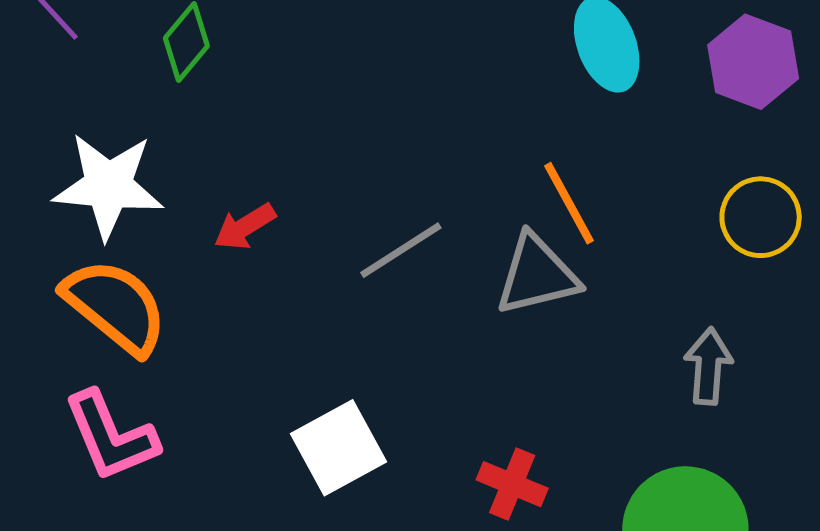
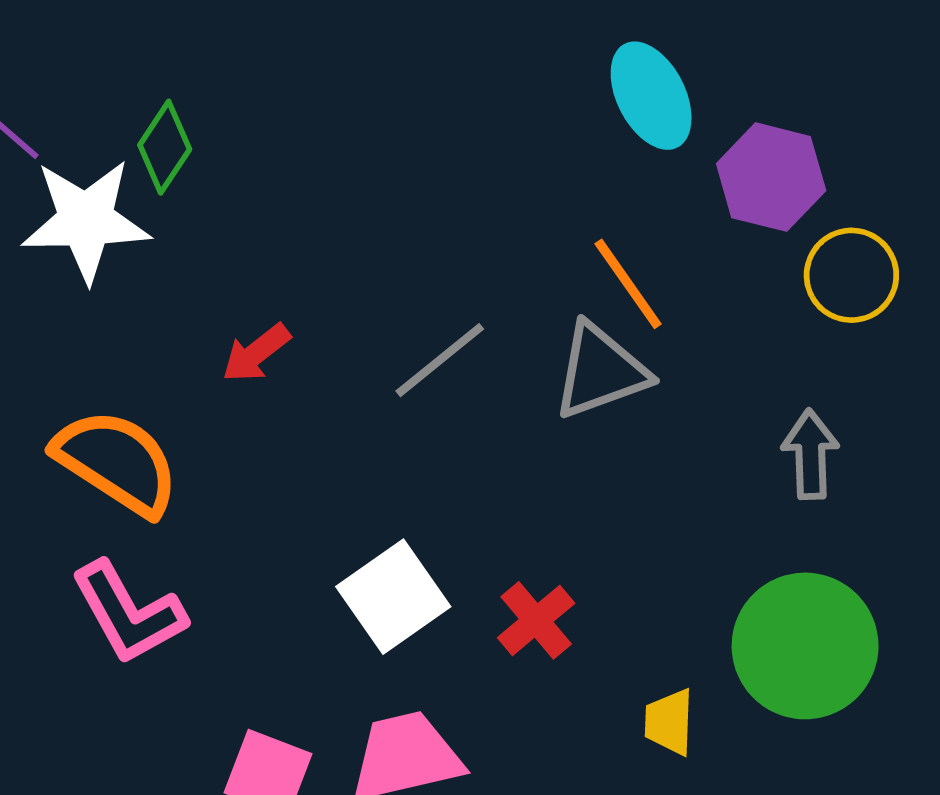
purple hexagon: (753, 62) -> (771, 177), moved
white star: (108, 186) -> (86, 220), moved
red cross: (512, 484) -> (536, 620), moved, turned 34

